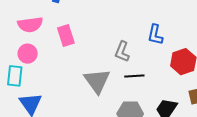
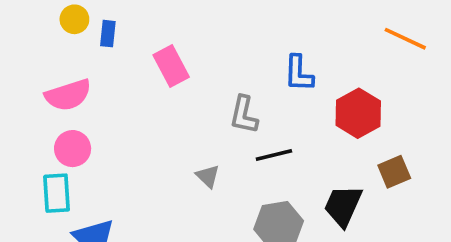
pink rectangle: (66, 35) -> (171, 66), moved
gray triangle: (97, 81) -> (208, 176), size x0.5

